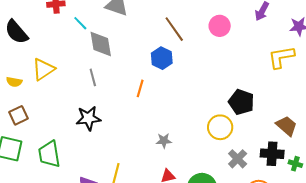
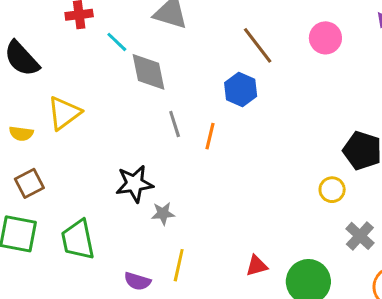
gray line: (93, 77) -> (175, 124), moved
yellow circle: (220, 127) -> (332, 190), size x0.7
gray star: (164, 141) -> (163, 213), moved

